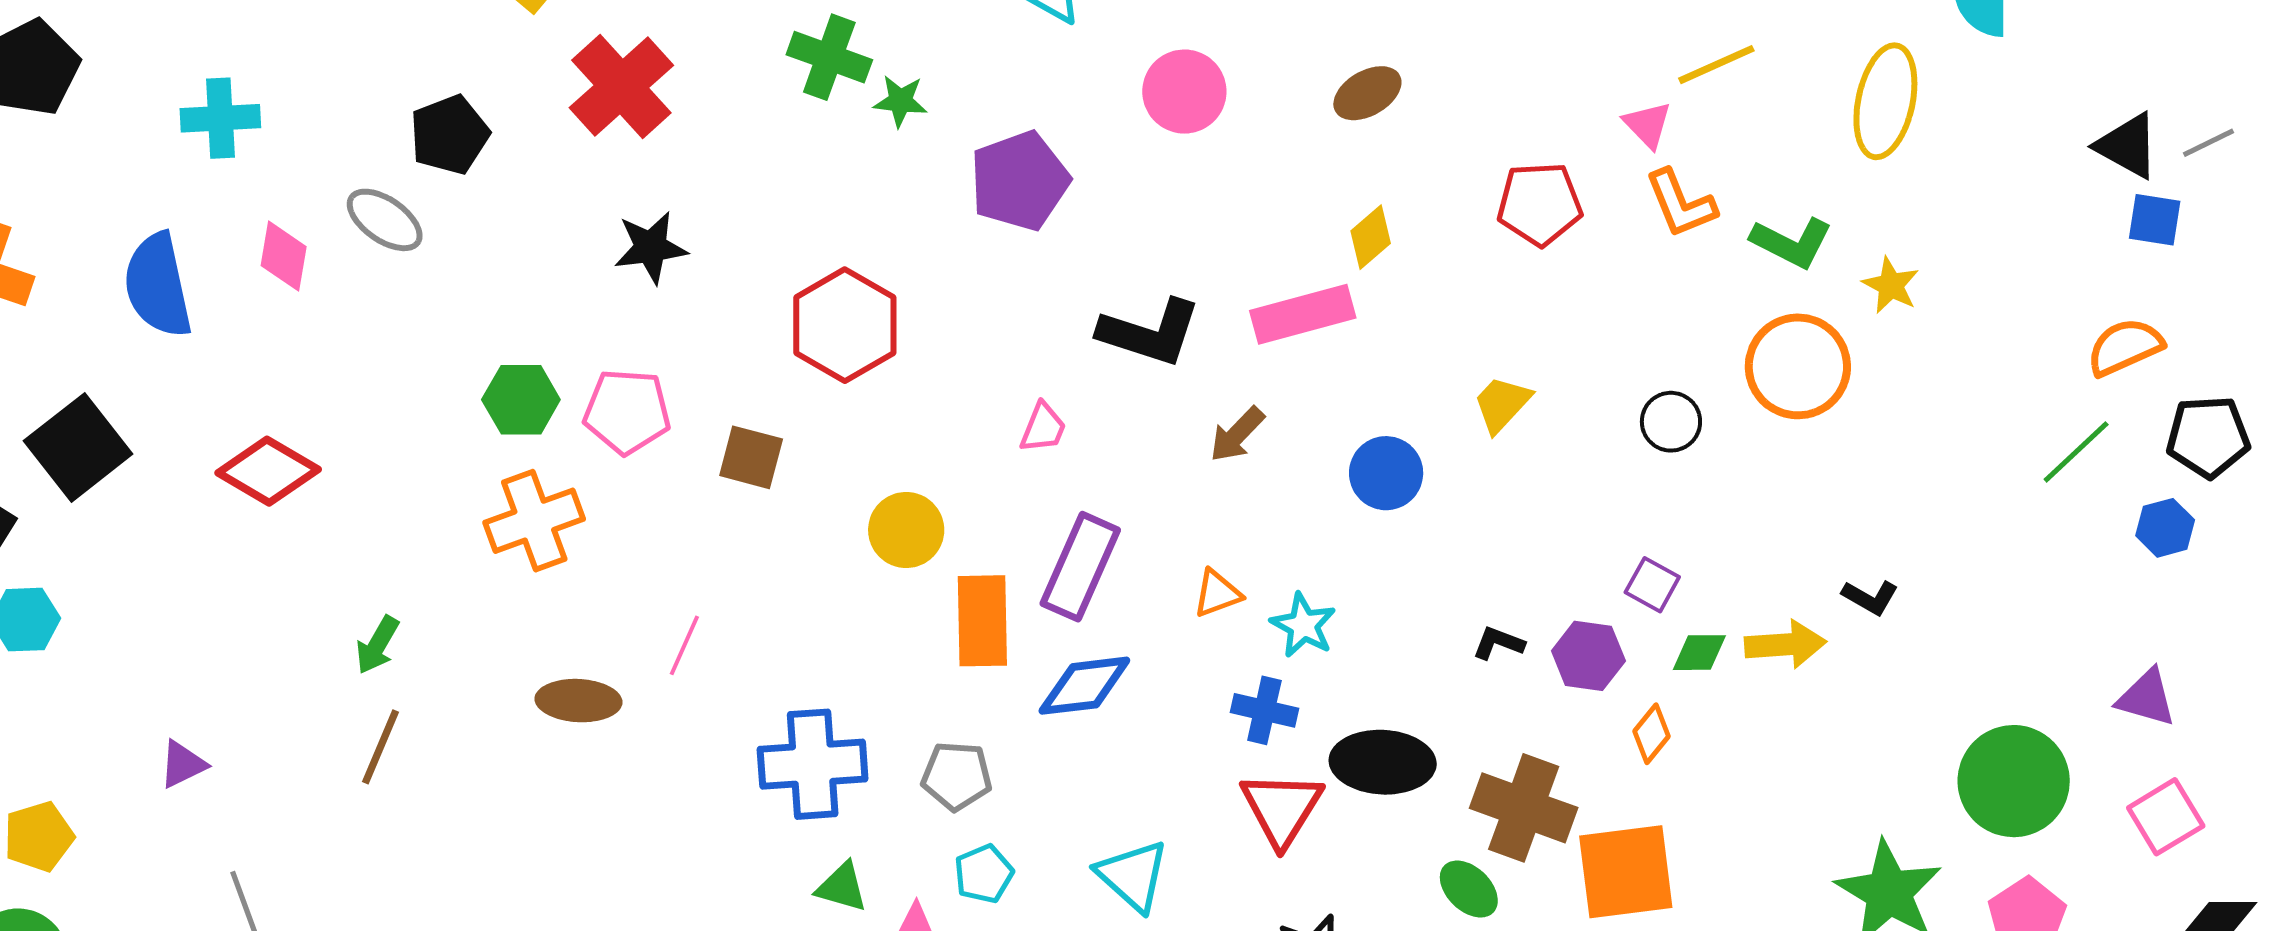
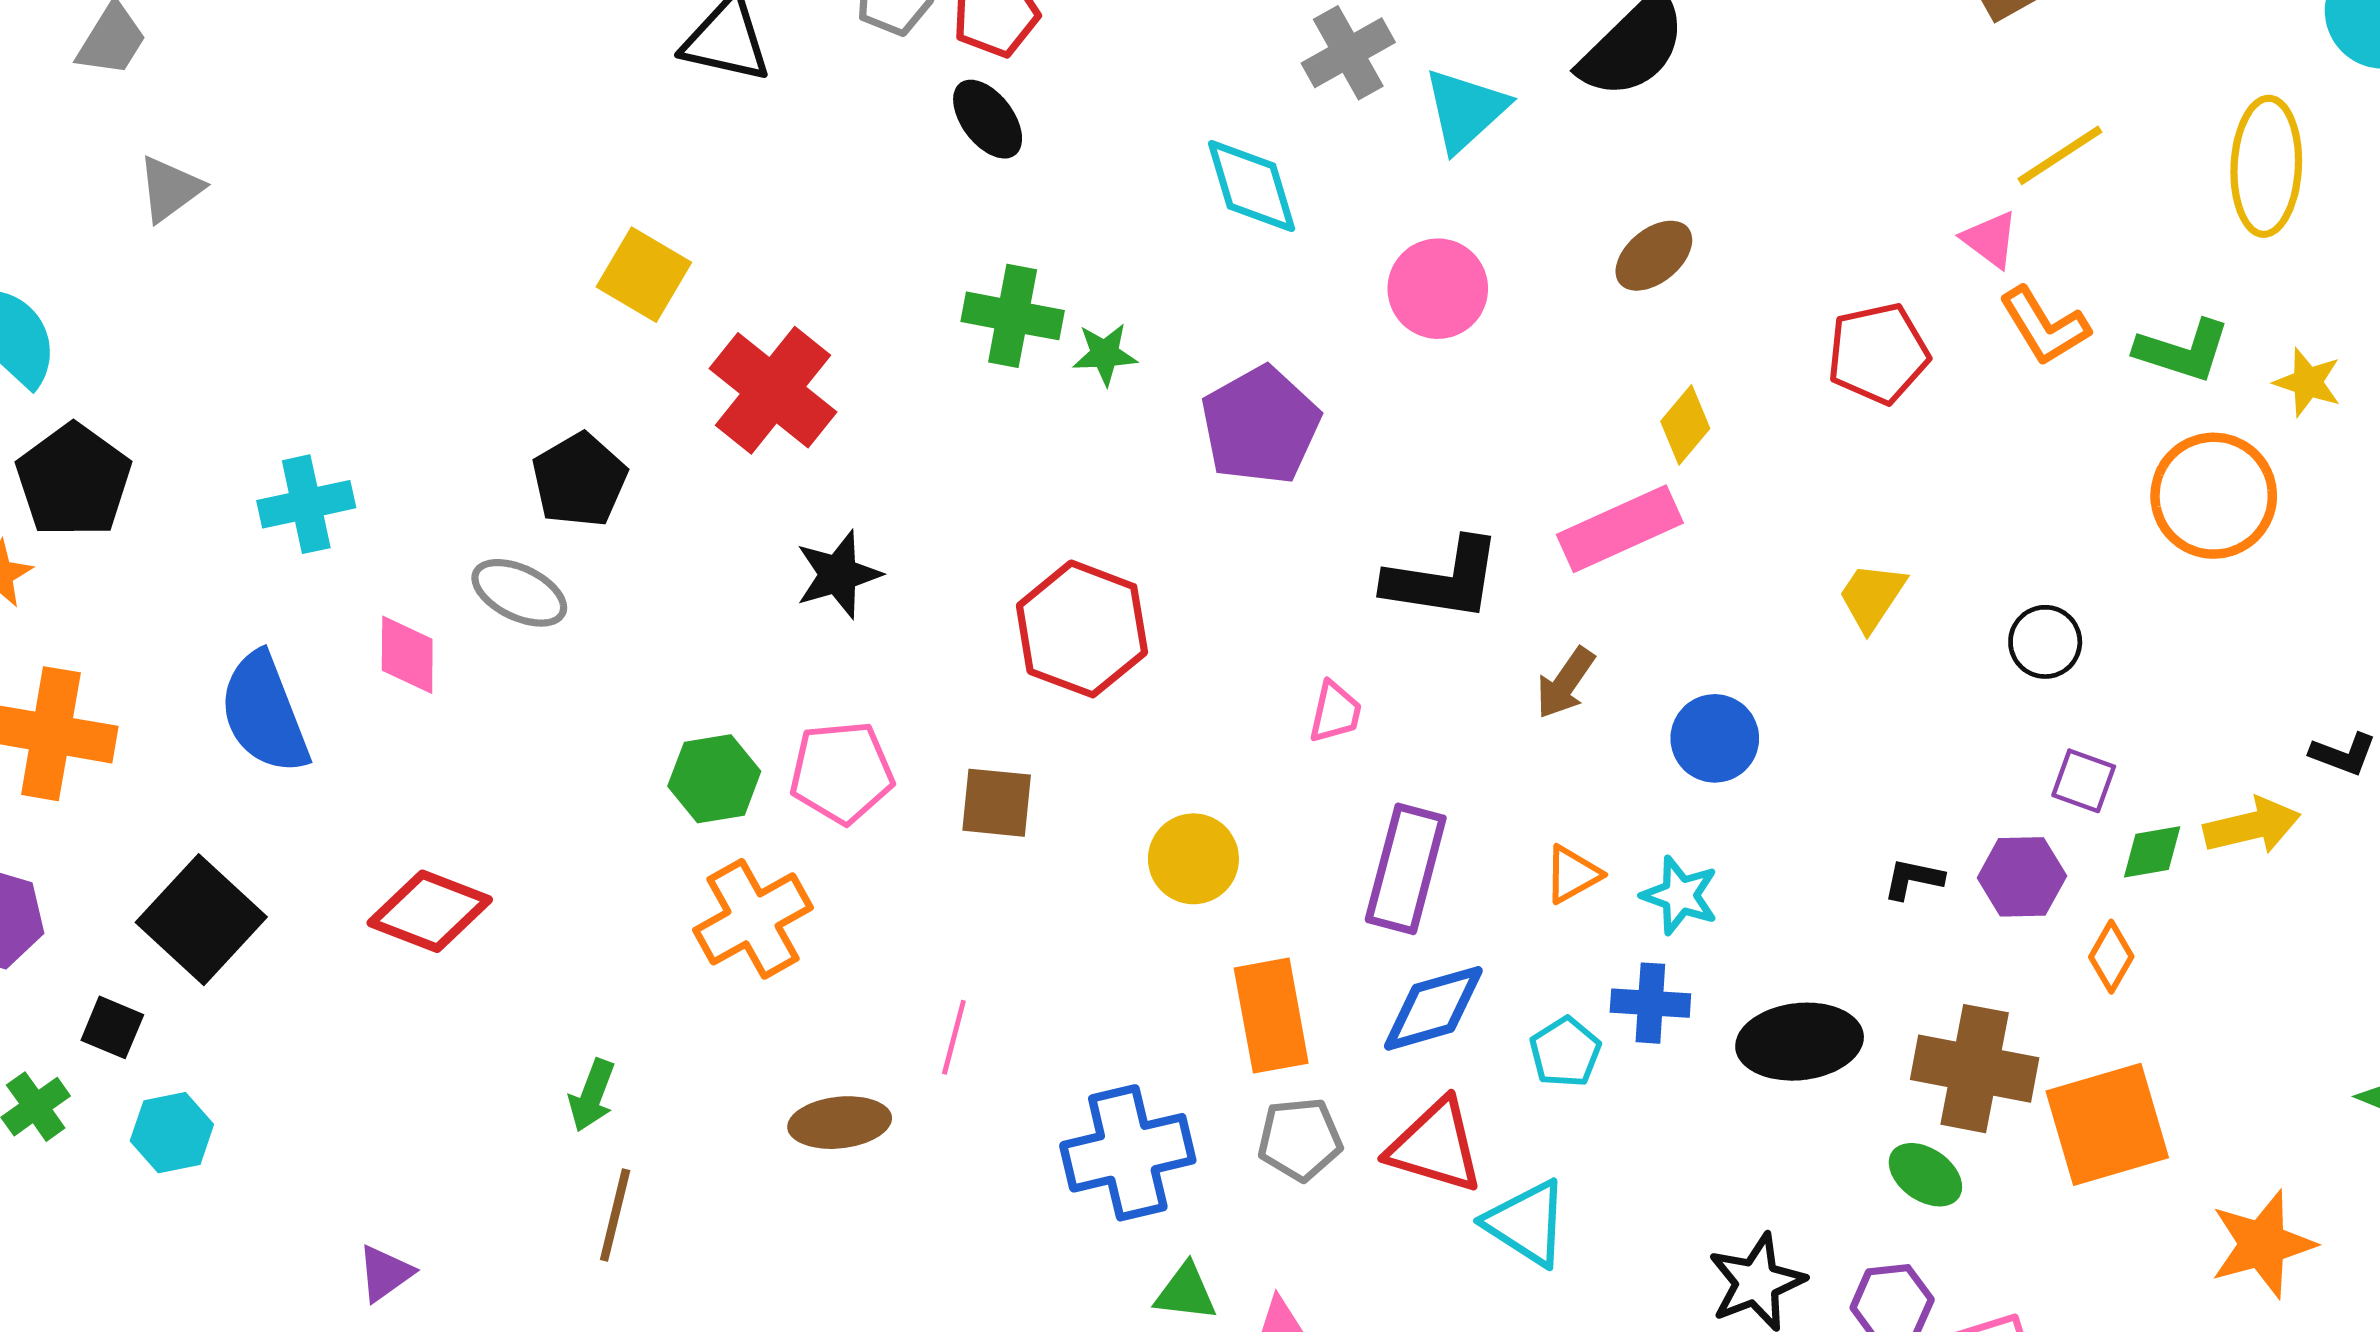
black circle: (1671, 422) -> (2045, 642), moved
blue circle: (1386, 473) -> (1715, 738), moved
orange rectangle: (982, 621) -> (1271, 1016), moved
red triangle: (1282, 808) -> (1435, 1146), moved, turned -36
cyan pentagon: (984, 874) -> (1565, 1052), moved

